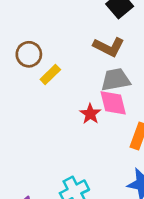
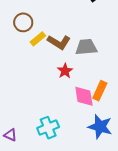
brown L-shape: (109, 47) -> (59, 42), moved
pink diamond: (113, 103) -> (84, 96), moved

